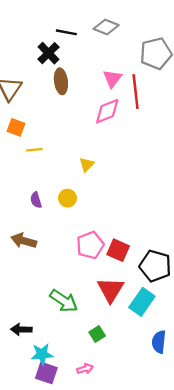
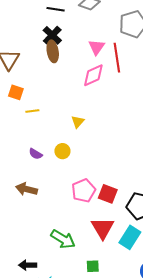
black cross: (49, 53) -> (52, 35), moved
purple semicircle: (36, 200) -> (36, 154), turned -40
green square: (97, 334) -> (93, 266), turned 32

